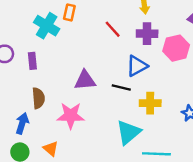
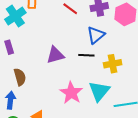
cyan cross: (47, 26) -> (15, 16), turned 35
pink star: (71, 116) -> (71, 93), moved, turned -30

